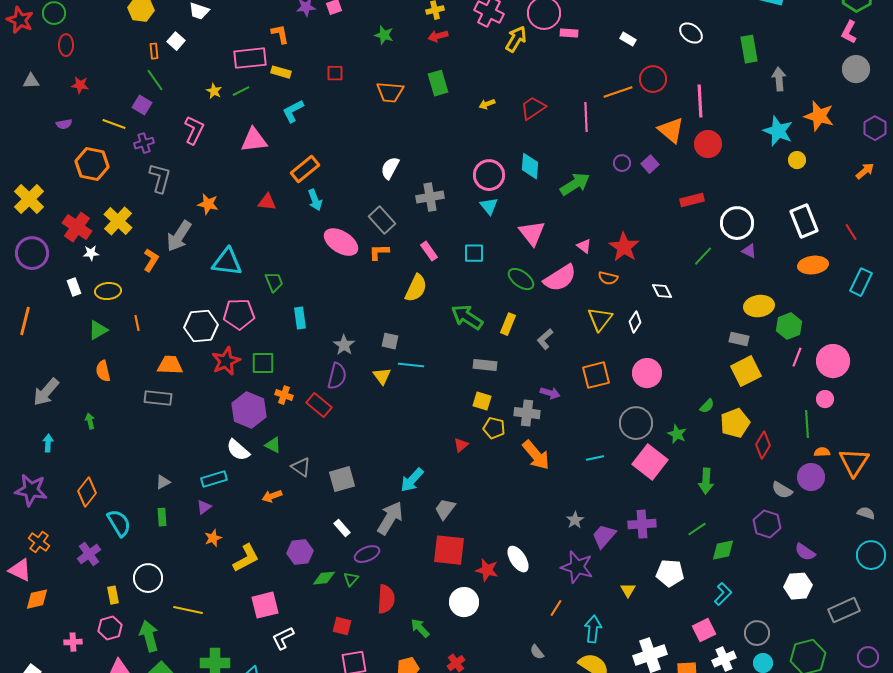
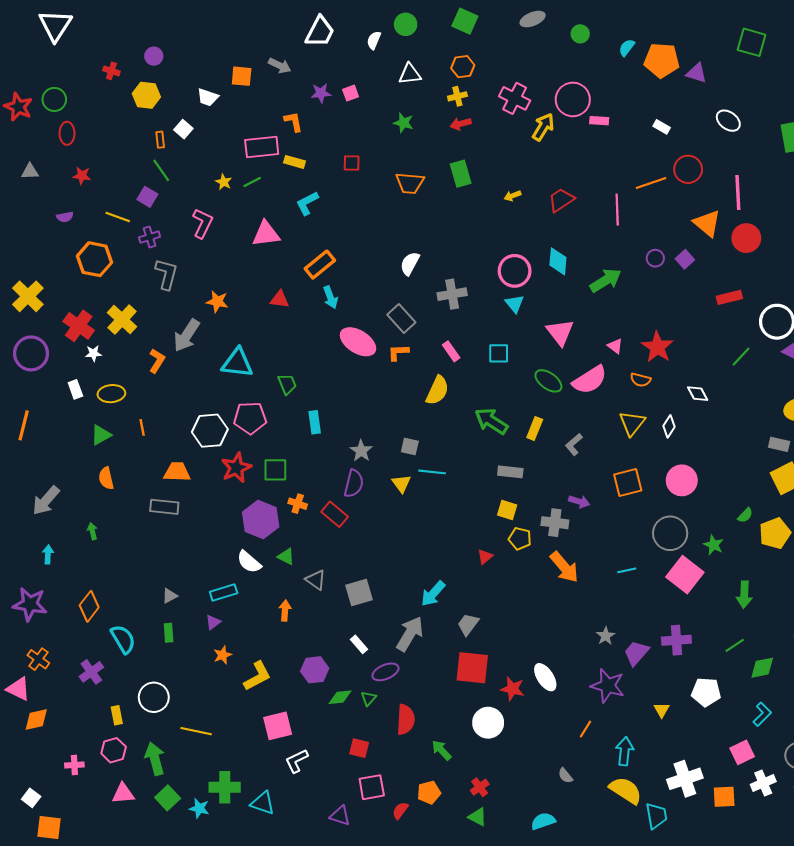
orange arrow: (272, 496) -> (285, 611), turned 114

